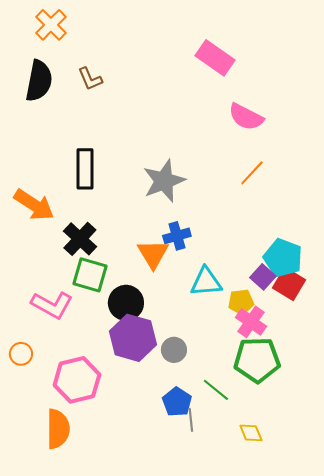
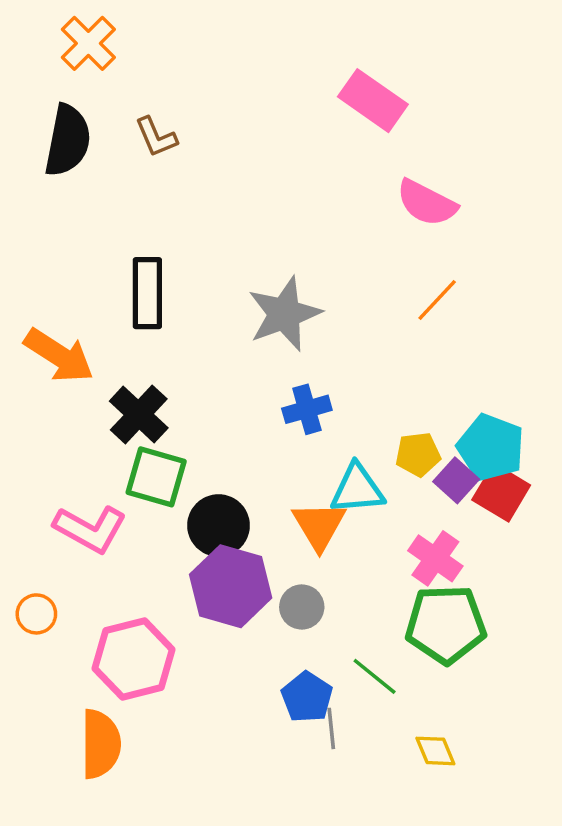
orange triangle: (153, 254) -> (319, 525), moved
yellow pentagon: (241, 302) -> (418, 454), moved

